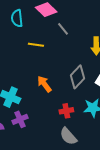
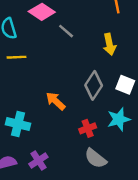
yellow line: (36, 45) -> (16, 57), moved
purple cross: (20, 119) -> (38, 160), moved

